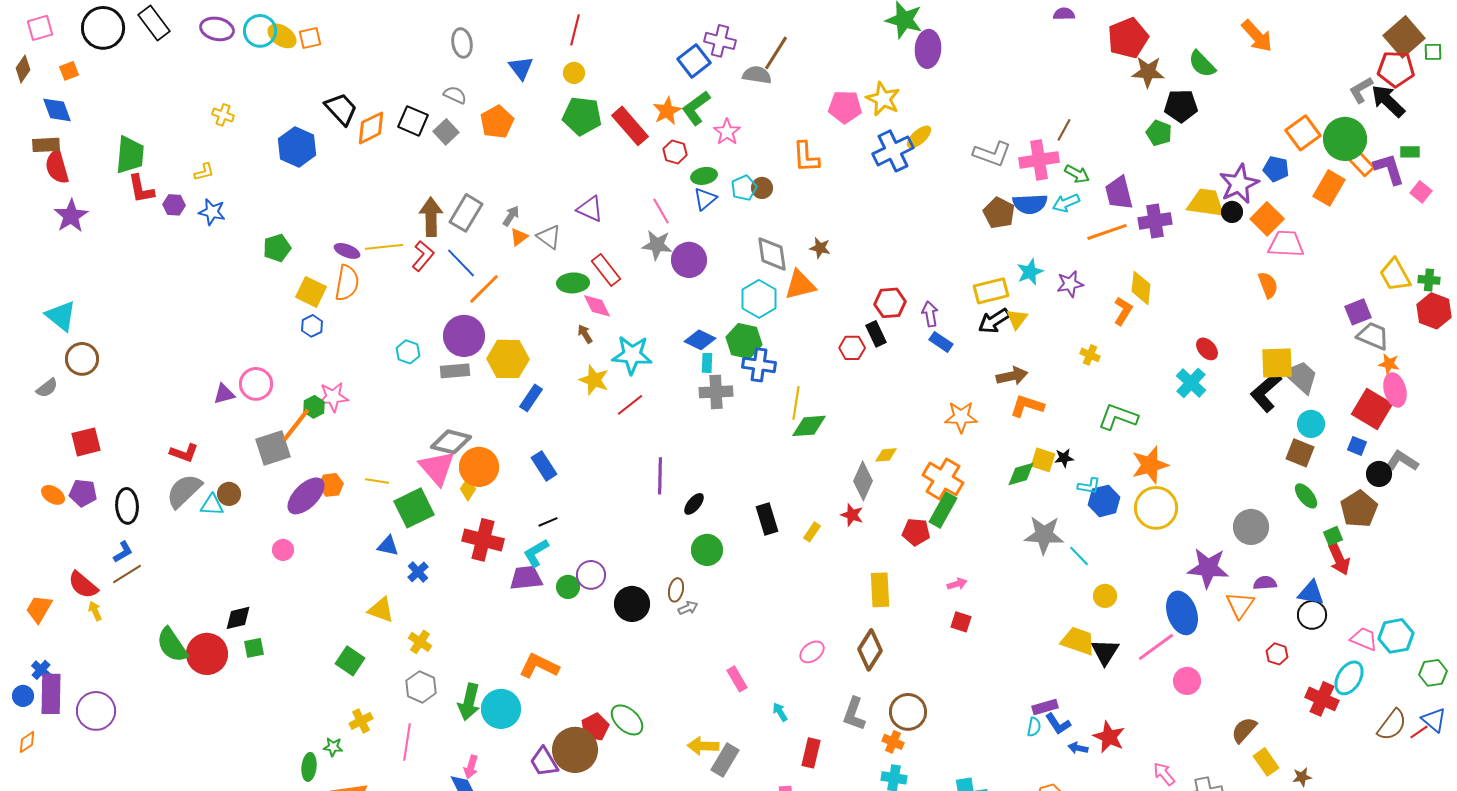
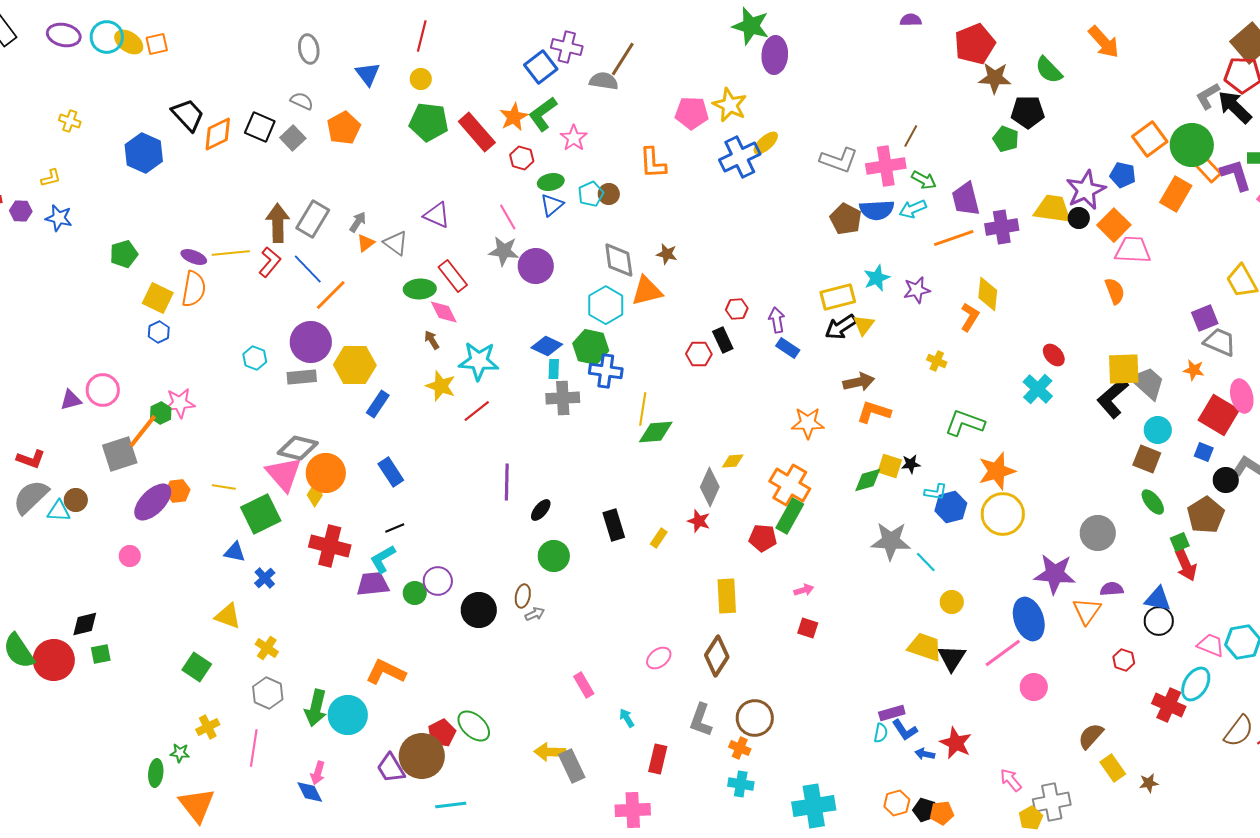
red hexagon: (890, 303) -> (737, 309), size x0.7
orange star: (1389, 364) -> (1194, 370), moved
gray rectangle: (725, 760) -> (572, 766), turned -56

